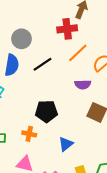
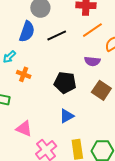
black pentagon: (46, 111) -> (65, 83), moved
orange cross: (29, 134) -> (24, 74), moved

